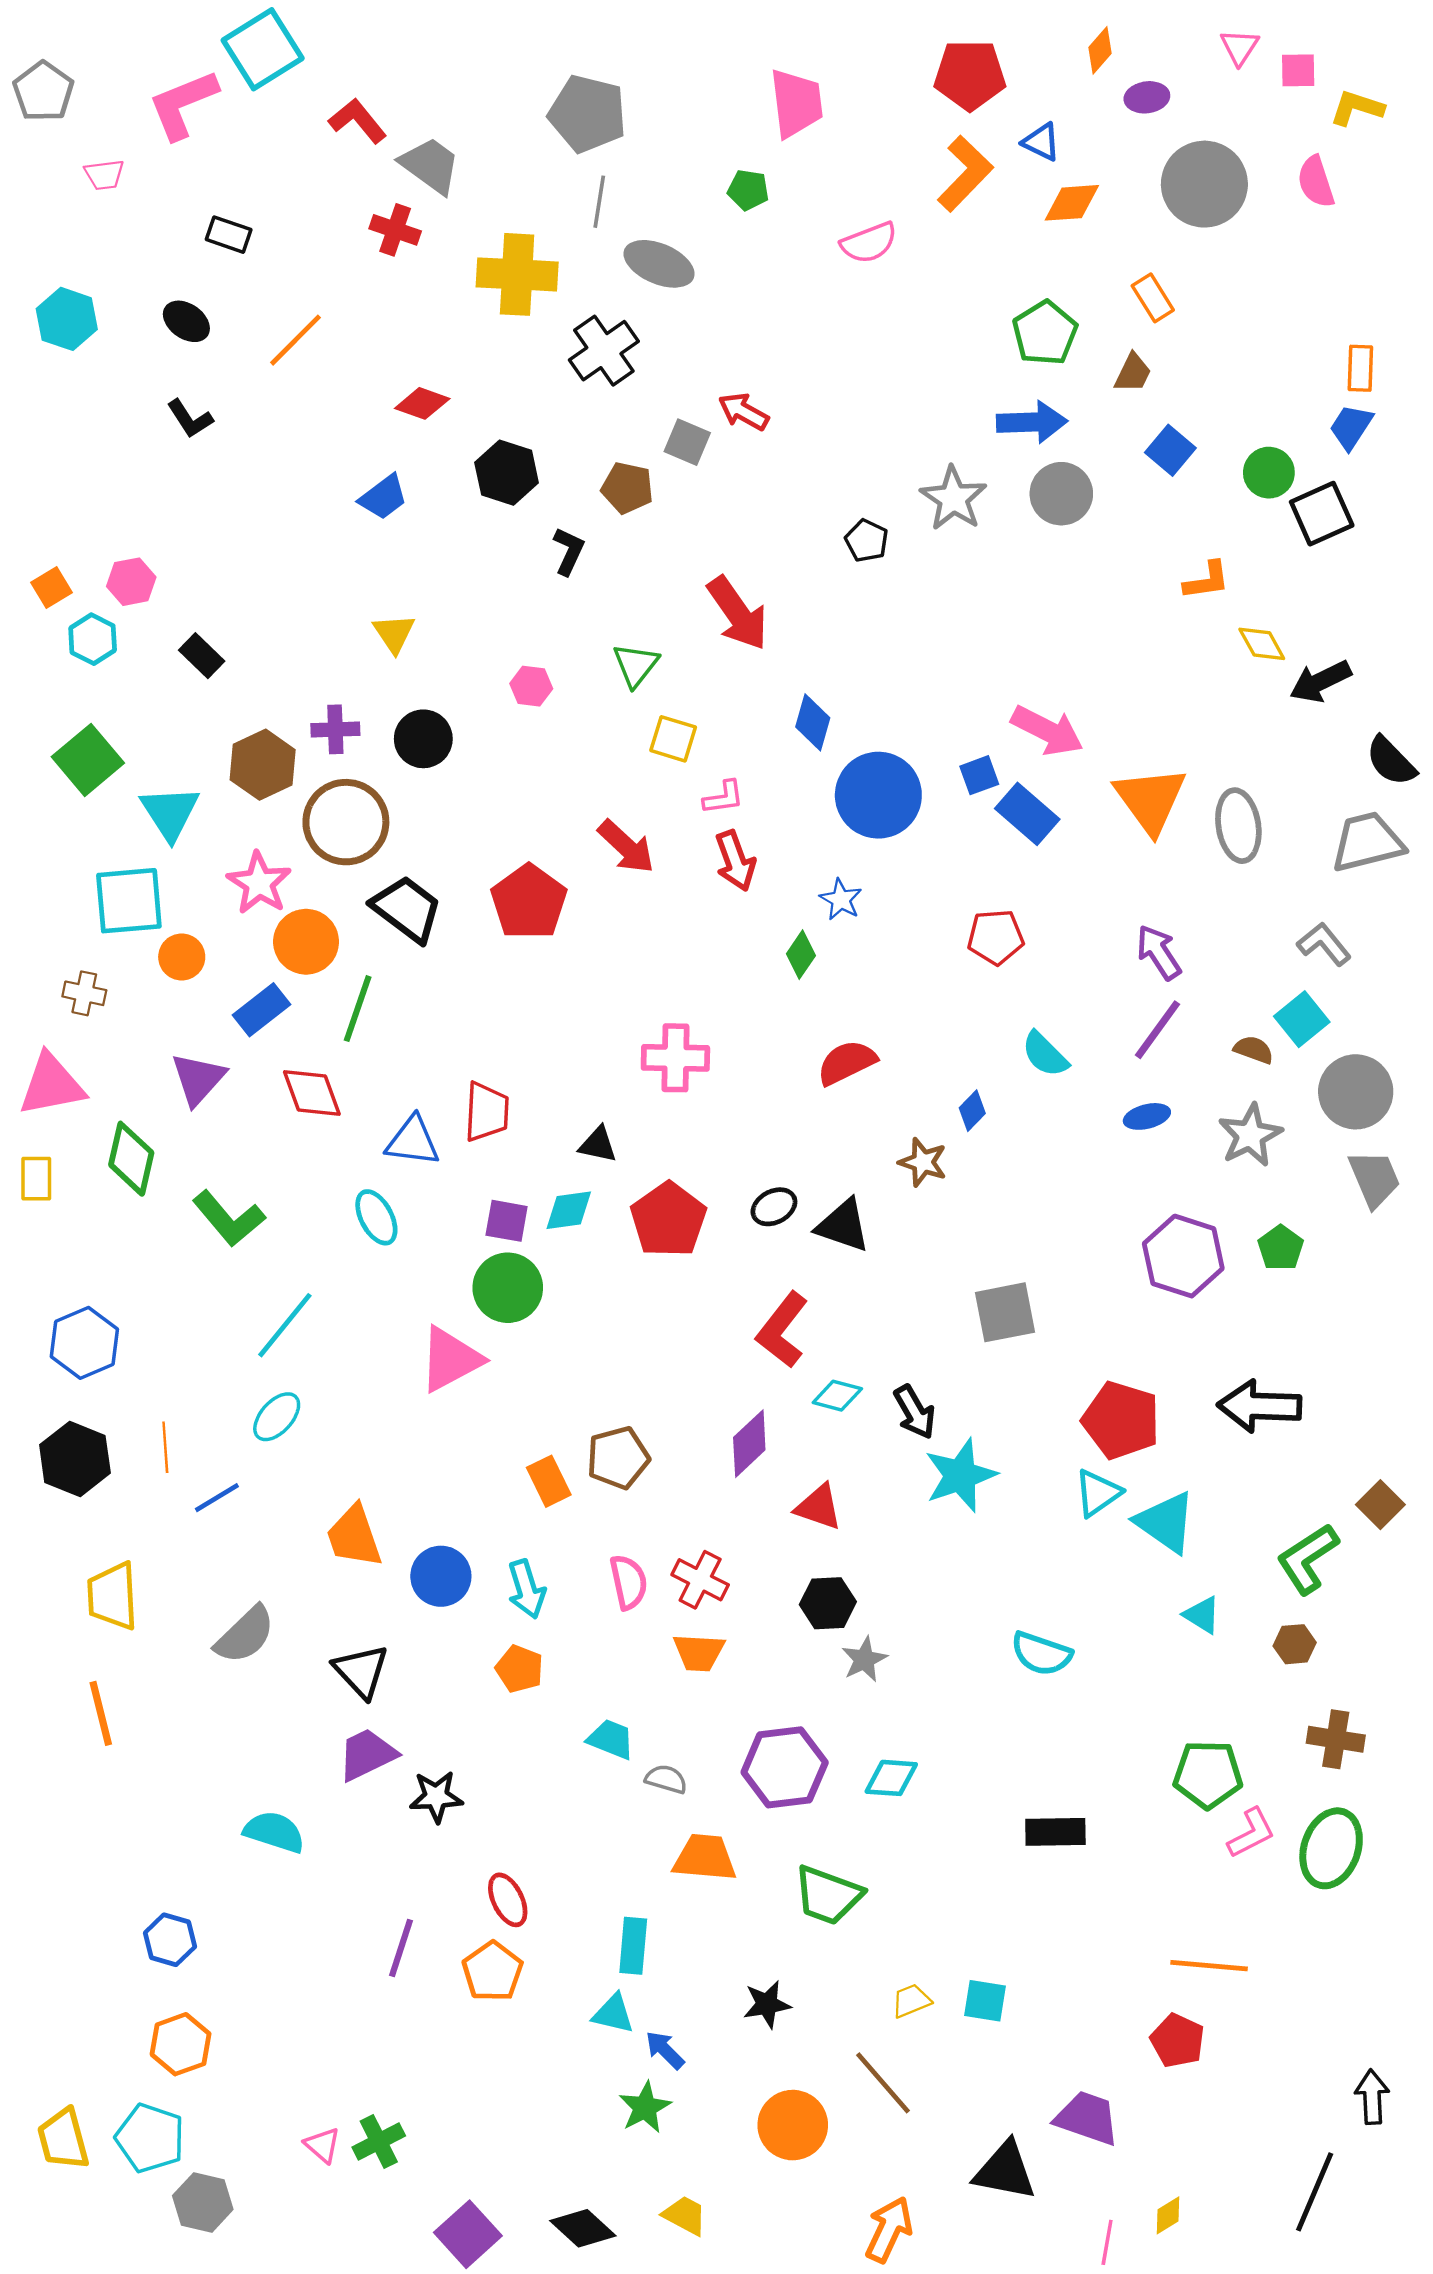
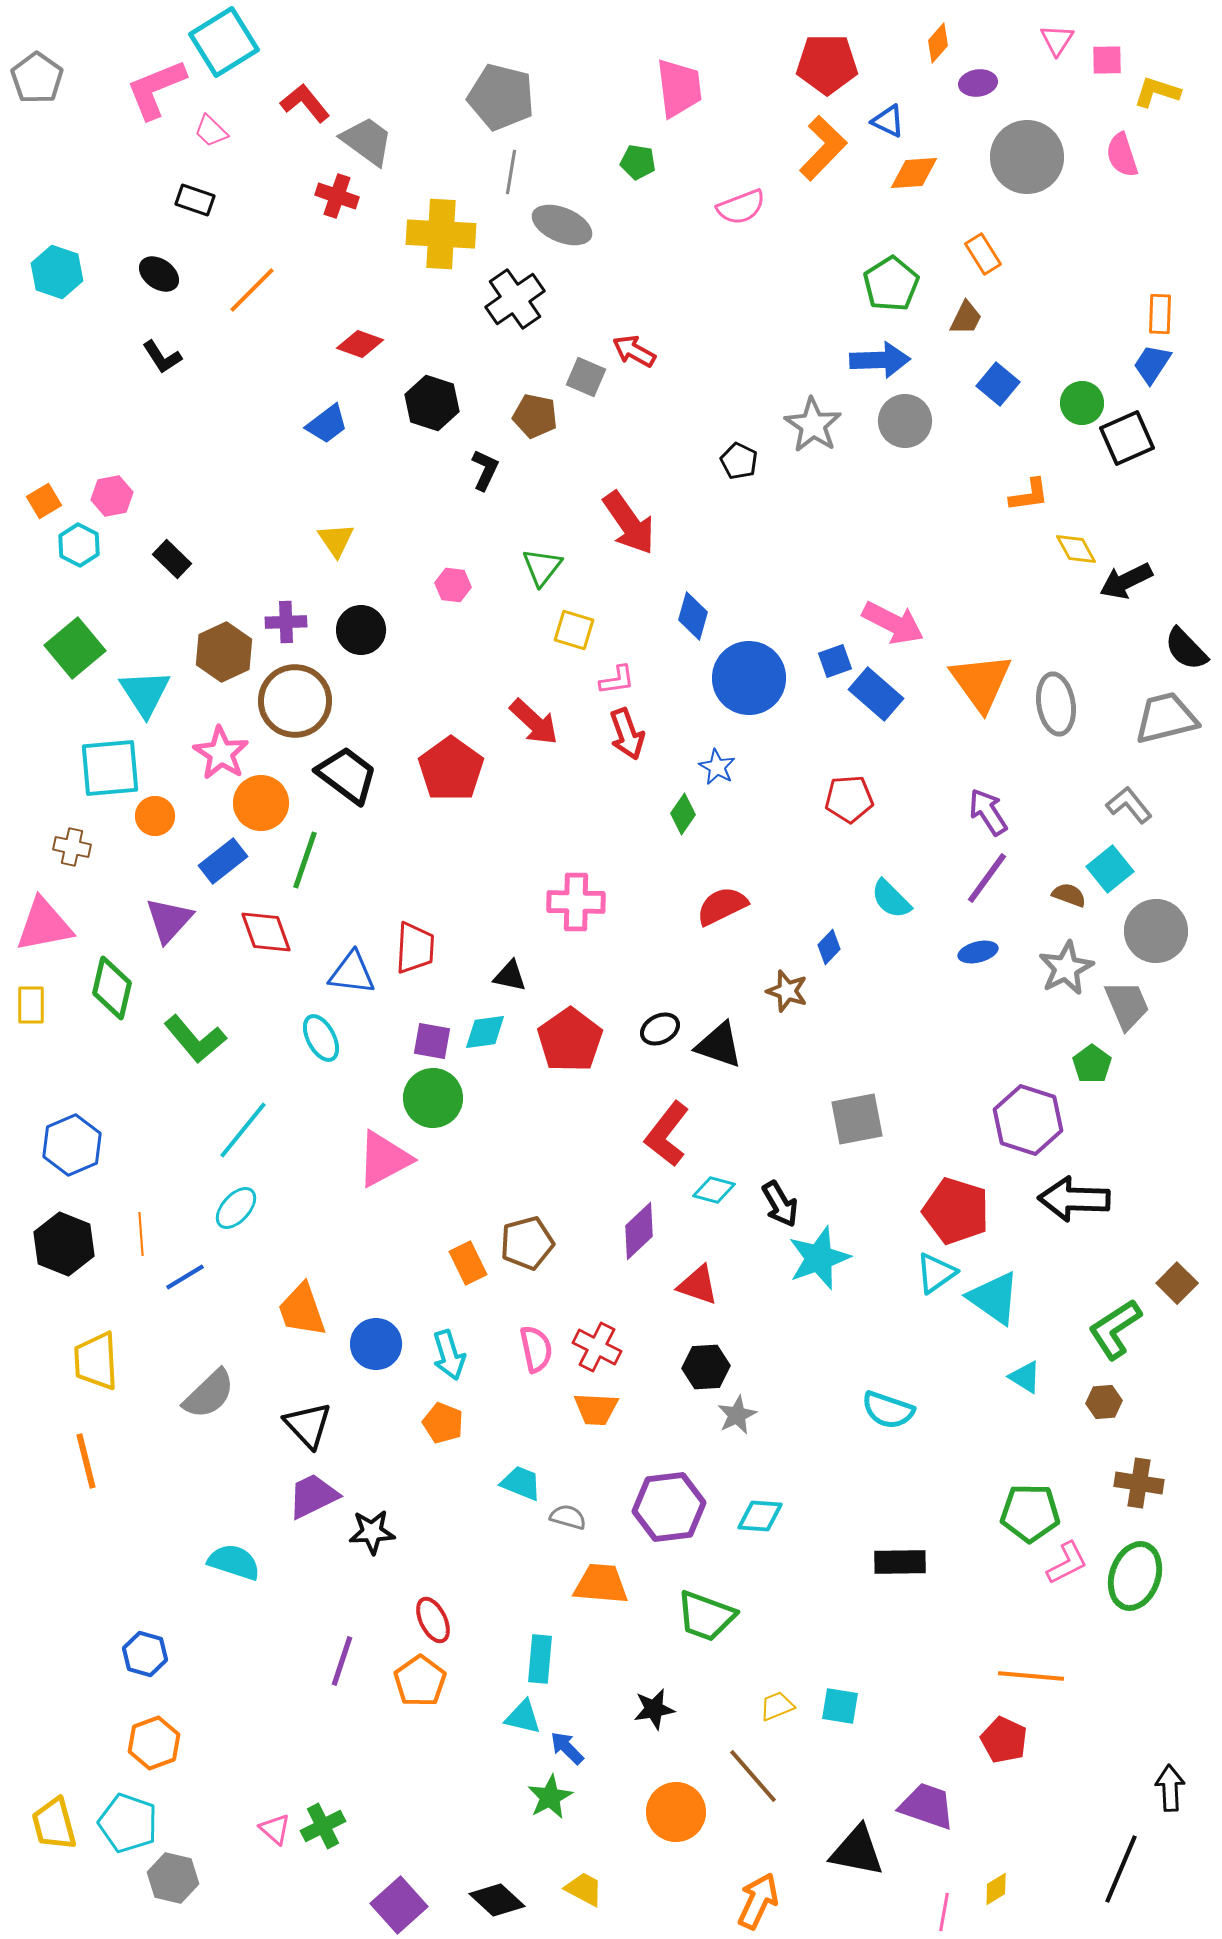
pink trapezoid: (104, 175) -> (211, 131), moved, turned 51
gray trapezoid: (1374, 1179) -> (1127, 1005), moved
purple hexagon: (1183, 1256) -> (1028, 1120), moved

